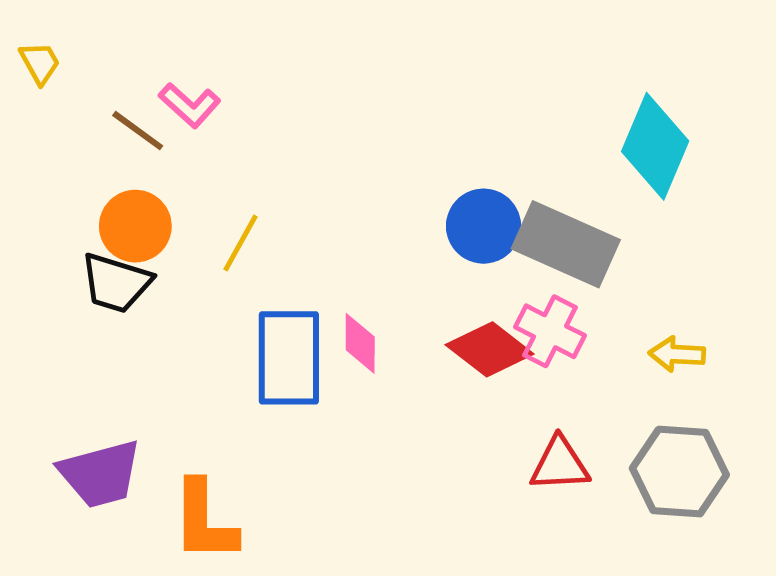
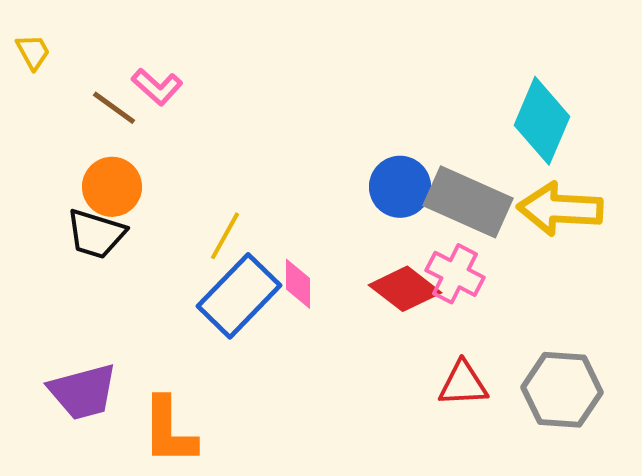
yellow line: (241, 243) -> (225, 236), moved
yellow arrow: (677, 354) -> (560, 209), moved, size x1.8
blue rectangle: (289, 358) -> (239, 296), turned 44

